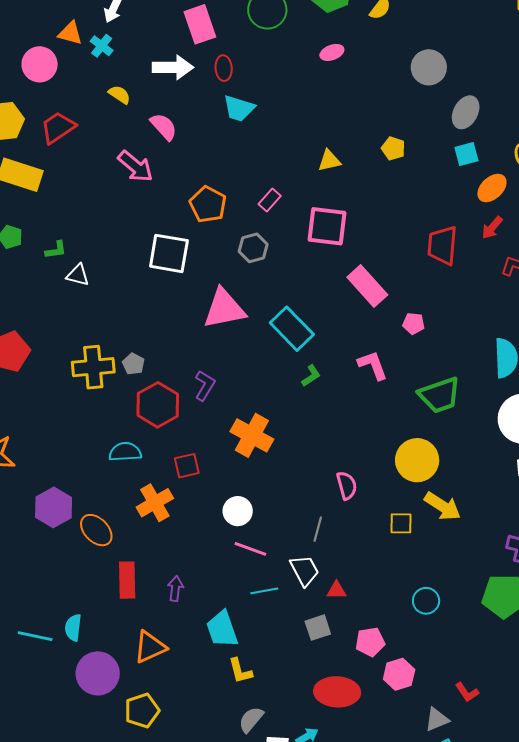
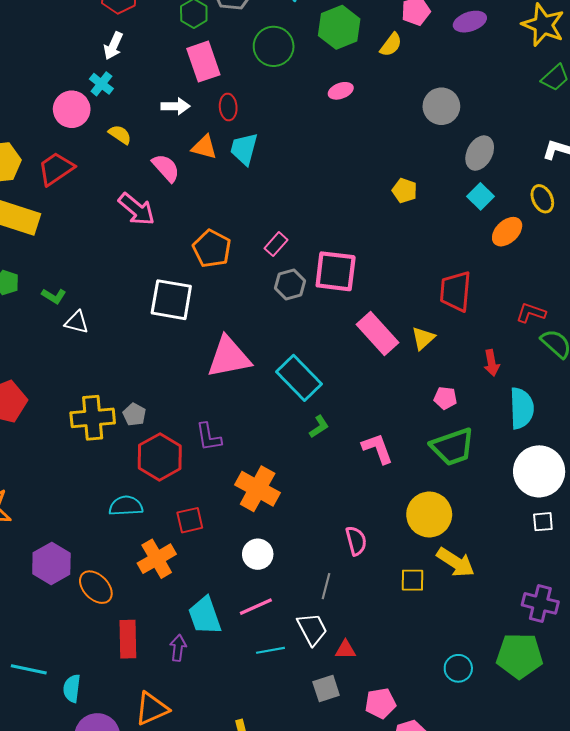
orange triangle: (70, 33) -> (204, 147), moved
pink circle: (40, 64) -> (72, 109), moved
white arrow: (173, 67) -> (176, 106), size x0.7
cyan trapezoid: (239, 108) -> (244, 149), turned 88
cyan square: (466, 154) -> (481, 196), turned -30
yellow triangle: (329, 161) -> (423, 338), moved, turned -30
red arrow: (492, 228) -> (492, 363), moved, turned -50
gray hexagon: (253, 248) -> (290, 284), moved
green L-shape: (56, 250) -> (54, 296), turned 40
pink pentagon: (414, 324) -> (445, 398), moved
pink L-shape: (373, 365) -> (377, 448), moved
purple L-shape: (205, 386) -> (209, 437), turned 140
white circle: (238, 511) -> (258, 554), moved
pink line: (250, 549) -> (256, 607), turned -44
cyan circle: (426, 601) -> (458, 668), moved
cyan trapezoid: (222, 629) -> (205, 616), moved
cyan line: (35, 636) -> (29, 669), moved

